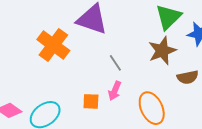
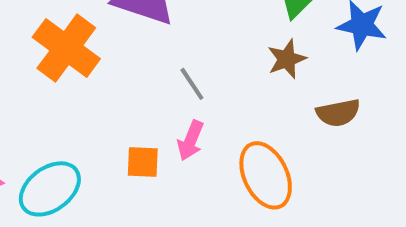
brown star: (162, 51) -> (287, 59), size x0.7

